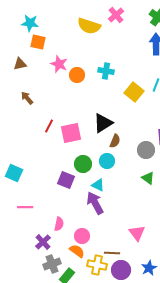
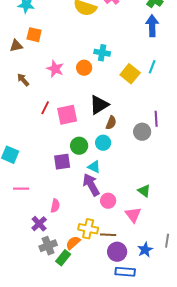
orange square: (38, 42) -> (34, 35), moved
pink star: (59, 64) -> (55, 69), moved
orange circle: (77, 75) -> (84, 68), moved
green triangle: (148, 178) -> (144, 191), moved
purple square: (66, 180) -> (62, 162), turned -30
pink circle: (82, 236) -> (108, 201), moved
orange semicircle: (77, 251) -> (73, 243), moved, turned -77
yellow cross: (97, 265) -> (88, 229), moved

